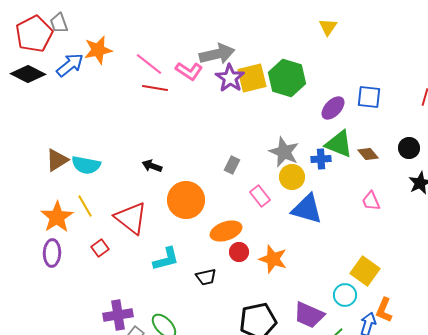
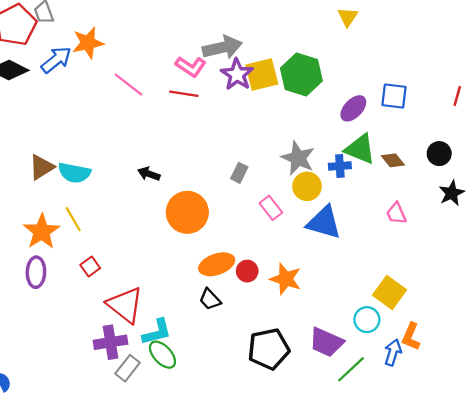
pink line: (149, 64) -> (129, 85), moved
red line: (155, 88) -> (184, 94), moved
red triangle: (131, 218) -> (125, 305), moved
orange ellipse: (226, 231) -> (217, 264), moved
cyan L-shape: (166, 259) -> (157, 332), moved
black trapezoid: (206, 277) -> (210, 299), turned 60

